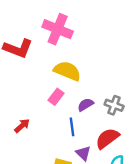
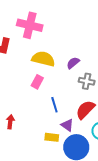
purple semicircle: (86, 105) -> (73, 63), moved
red arrow: (22, 126) -> (10, 122), moved, turned -32

